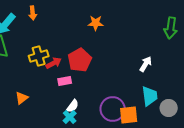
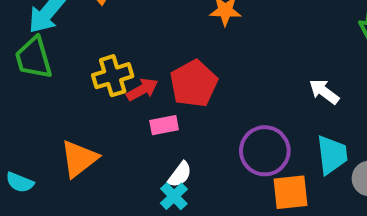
white arrow: (146, 64) -> (324, 91), turned -84
orange triangle: (22, 98) -> (79, 159), size x1.5
purple circle: (113, 109) -> (265, 151), moved

